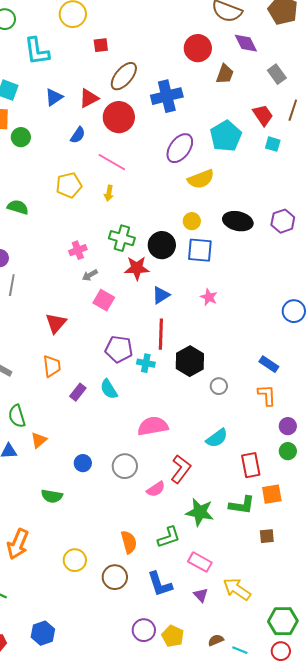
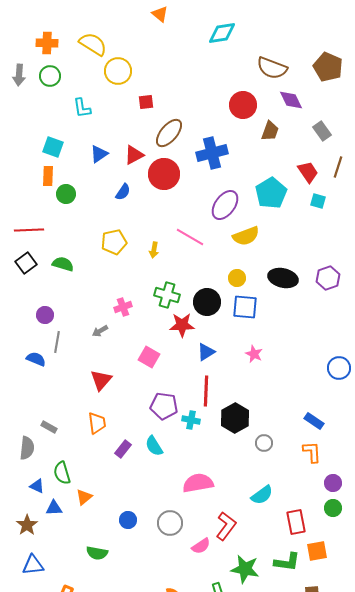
cyan L-shape: (37, 51) -> (82, 108), size x0.7
pink line: (112, 162) -> (190, 237), moved
gray arrow: (90, 275) -> (100, 331), moved

